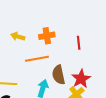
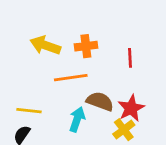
yellow arrow: (18, 36) -> (45, 45), size x1.5
brown semicircle: (59, 75) -> (100, 101), turned 120

